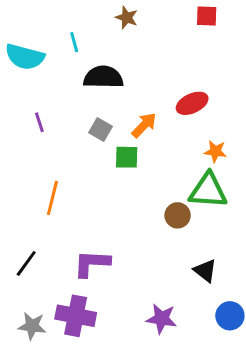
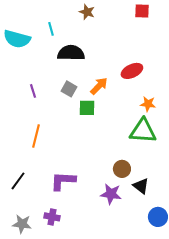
purple line: (39, 122) -> (33, 91), moved
brown circle: (178, 215) -> (122, 169), moved
purple cross: (76, 316) -> (52, 217), size x0.6
purple star: (162, 319) -> (111, 194), moved

